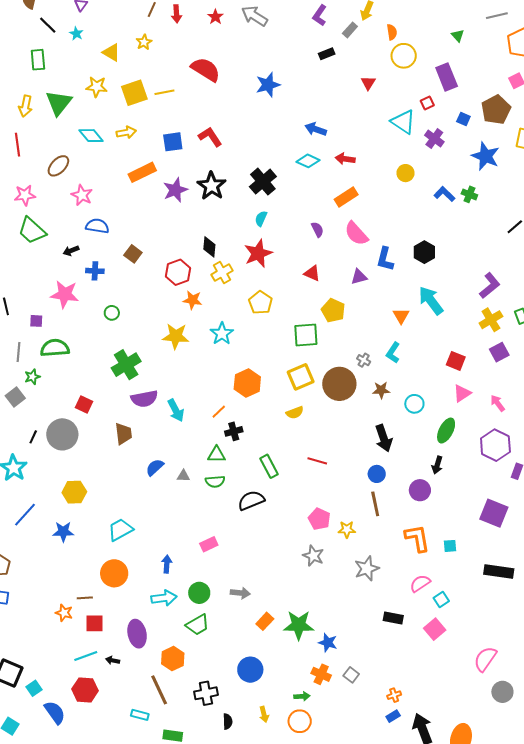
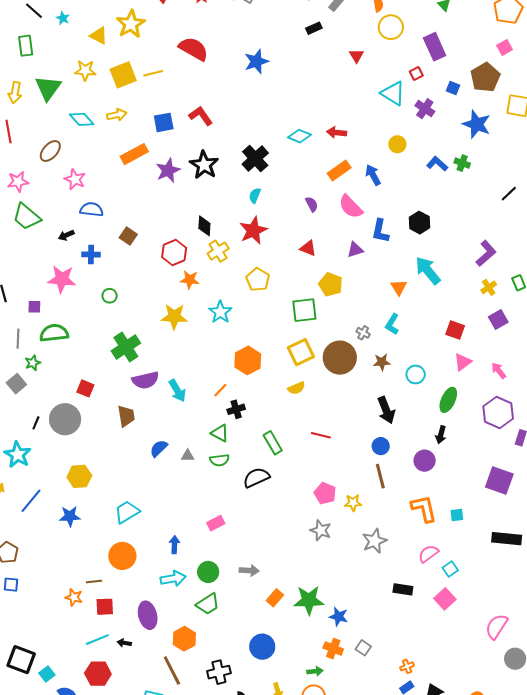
yellow star: (144, 42) -> (131, 24), size x1.8
blue arrow: (316, 129) -> (373, 175), moved, turned 45
yellow cross: (491, 320) -> (489, 287), size x0.7
green triangle: (217, 455) -> (220, 433), turned 30

